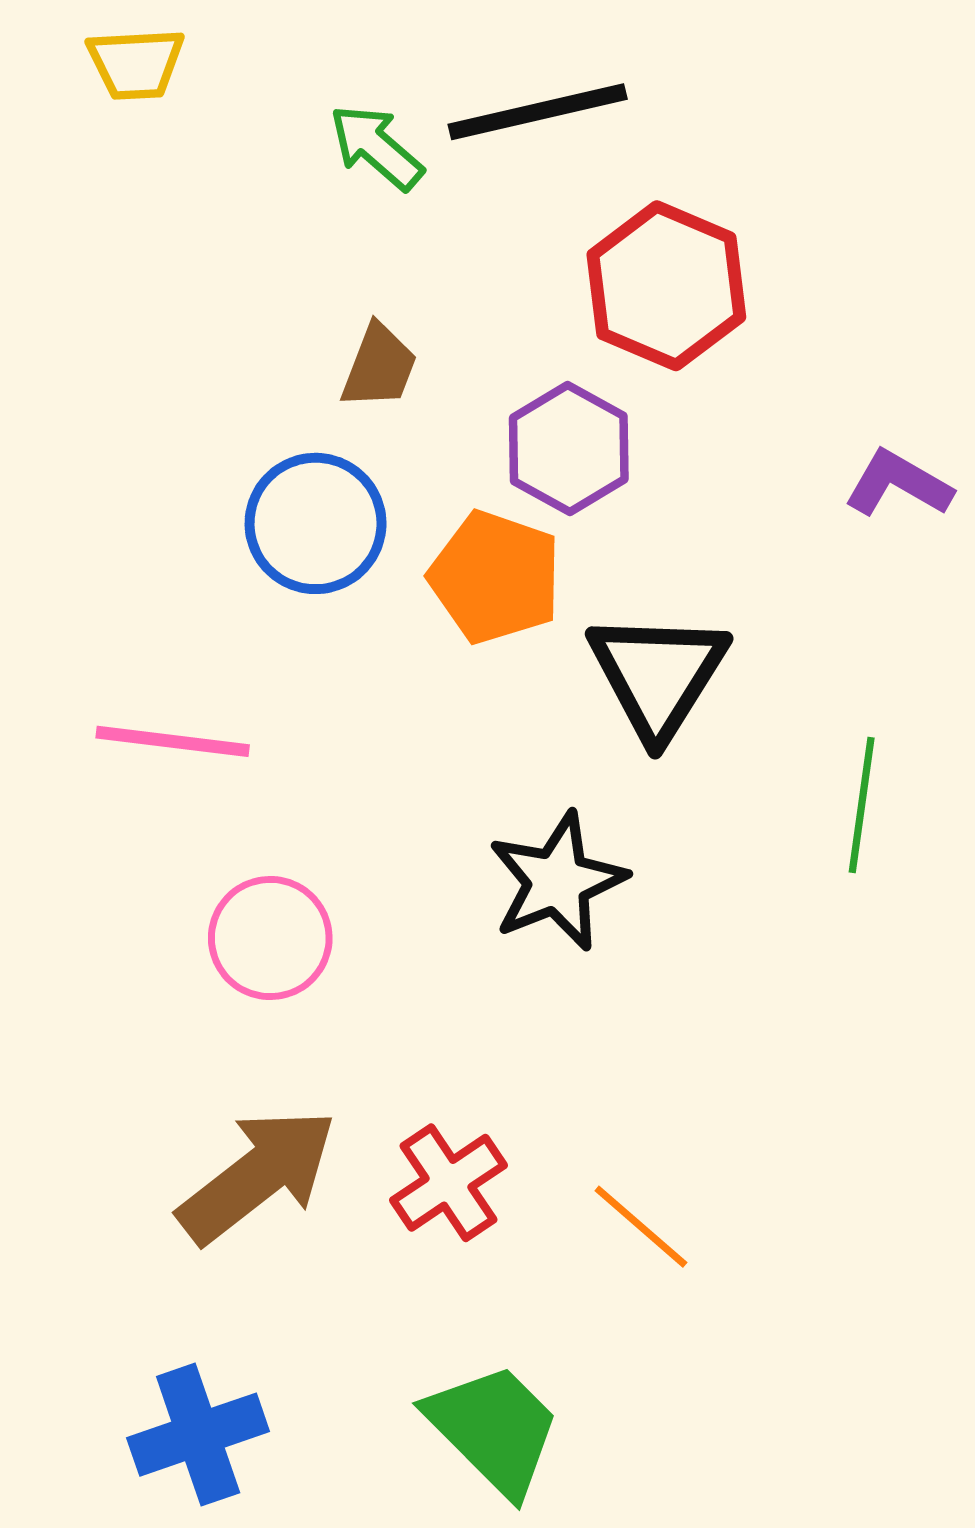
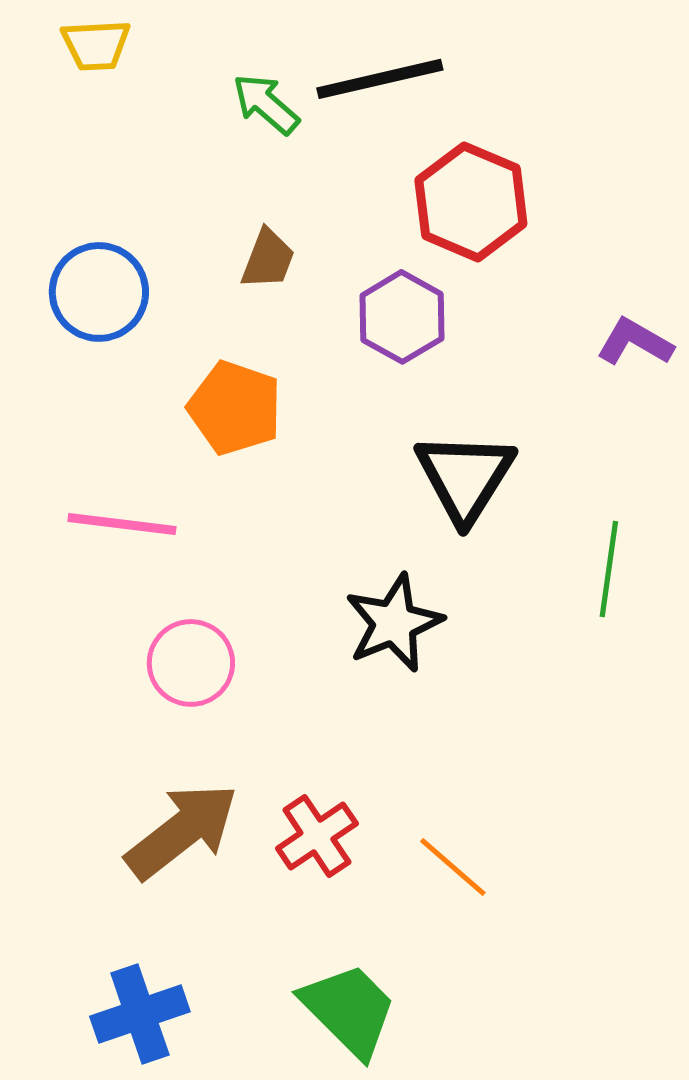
blue circle: (316, 523) -> (99, 292), moved
orange pentagon: (495, 577) -> (235, 408), moved

